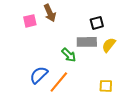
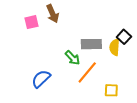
black square: (97, 23) -> (124, 37), moved, turned -32
yellow semicircle: (109, 45) -> (114, 47), turned -35
orange line: (59, 82) -> (87, 72), moved

